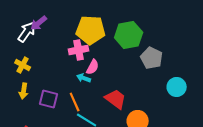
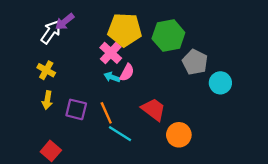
pink cross: (79, 50) -> (111, 53), turned -36
cyan arrow: (84, 78) -> (112, 77), moved
cyan circle: (177, 87) -> (220, 83), moved

